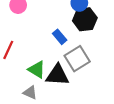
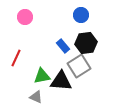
black hexagon: (85, 19) -> (86, 43), moved
green triangle: (37, 70) -> (42, 76), turned -42

